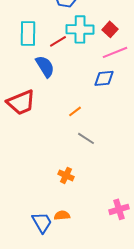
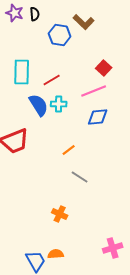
cyan cross: (80, 29) -> (59, 104), moved, size x0.6
pink line: (115, 52) -> (94, 91), moved

